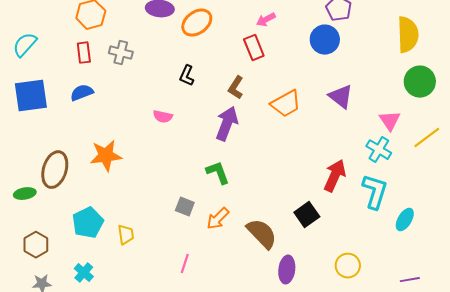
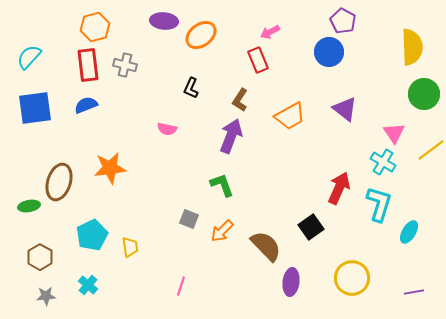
red rectangle: (84, 53) -> (88, 65), size x1.5
pink line: (185, 264) -> (181, 286), moved
yellow circle: (348, 266) -> (352, 278), size x1.4

